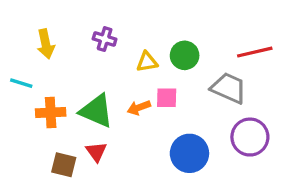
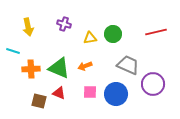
gray trapezoid: (229, 88) -> (128, 65), moved
pink square: (167, 98) -> (90, 92), moved
red triangle: (96, 152) -> (59, 93), turned -32

